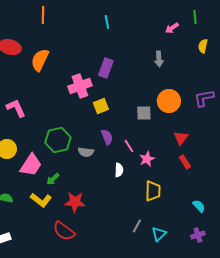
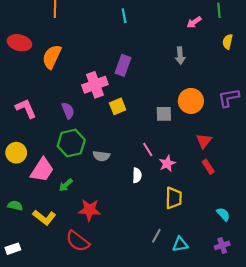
purple semicircle: (107, 137) -> (68, 111), moved
yellow L-shape: (41, 200) -> (44, 217), moved
cyan triangle: (159, 234) -> (180, 244), turned 35

